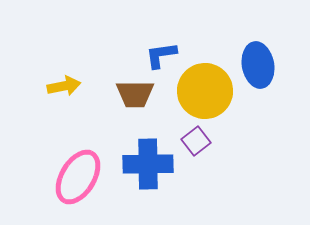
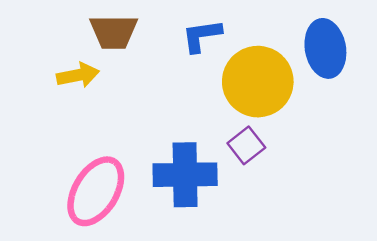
brown trapezoid: (135, 94) -> (114, 32), moved

